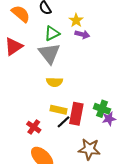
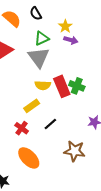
green cross: (102, 109) -> (77, 86), moved
yellow rectangle: (59, 110) -> (32, 106), moved, turned -49
red rectangle: (76, 114) -> (62, 86), moved, turned -35

